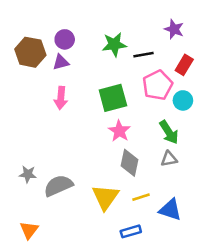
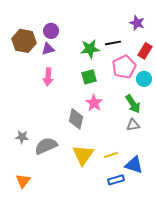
green star: (114, 45) -> (90, 49), moved
green square: (113, 98) -> (89, 77), size x0.7
gray diamond: (130, 163) -> (76, 119), moved
blue rectangle: (131, 231) -> (116, 180), moved

